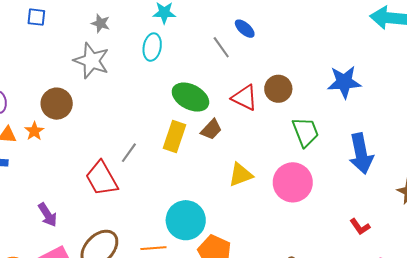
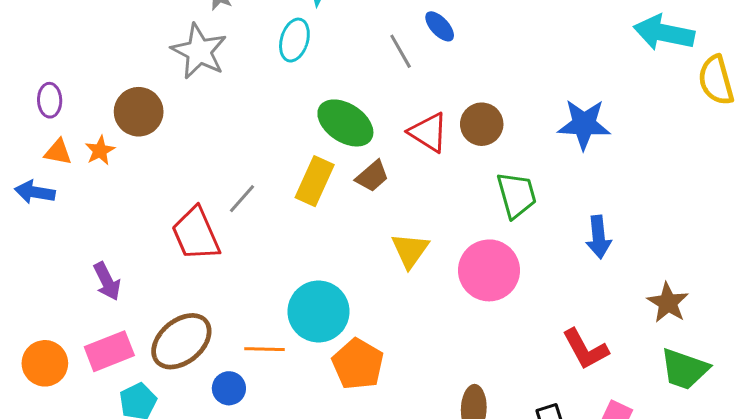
blue arrow: (361, 154) -> (599, 237), size x0.7
yellow triangle: (241, 175) -> (410, 250), turned -40
red L-shape: (360, 227) -> (585, 349), size x1.5

